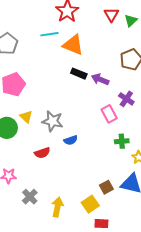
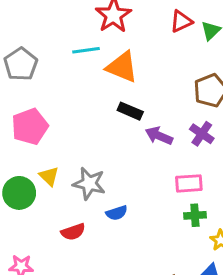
red triangle: (111, 15) -> (181, 21), turned 35
purple arrow: (100, 79) -> (159, 136), moved
purple cross: (126, 99) -> (202, 134), moved
pink rectangle: (109, 114) -> (189, 183), moved, turned -66

